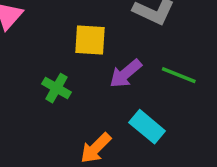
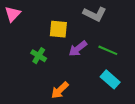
cyan rectangle: (147, 127) -> (110, 79), moved

